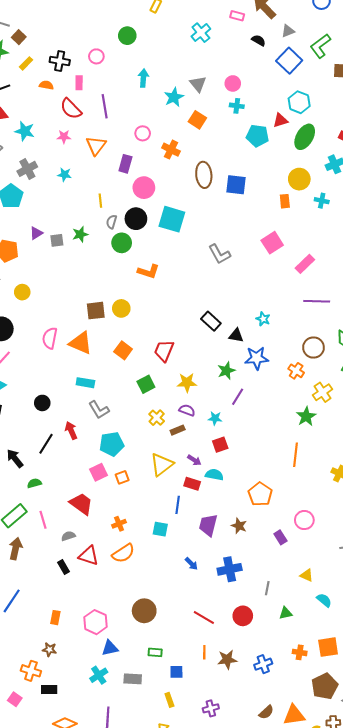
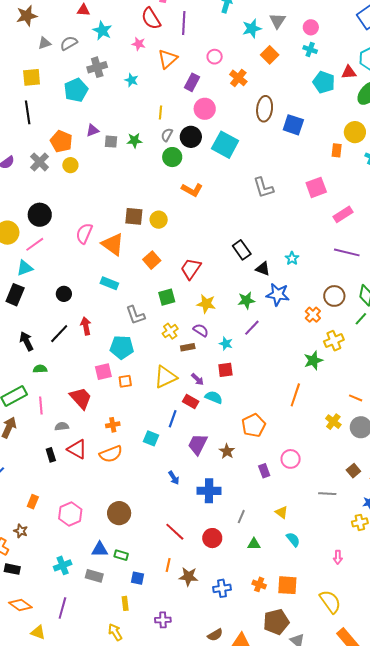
yellow circle: (22, 292) -> (70, 165), moved
gray L-shape: (99, 410) -> (135, 315), moved
blue triangle: (110, 648) -> (100, 549), moved

